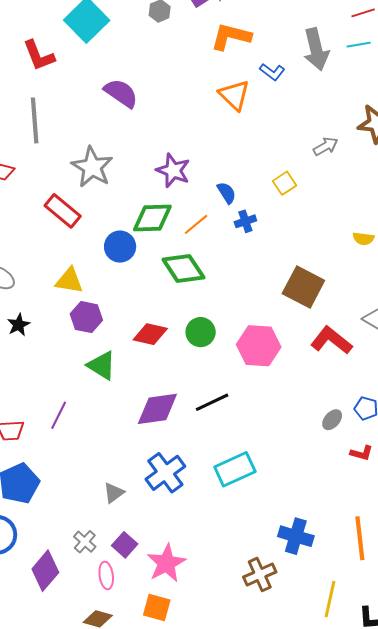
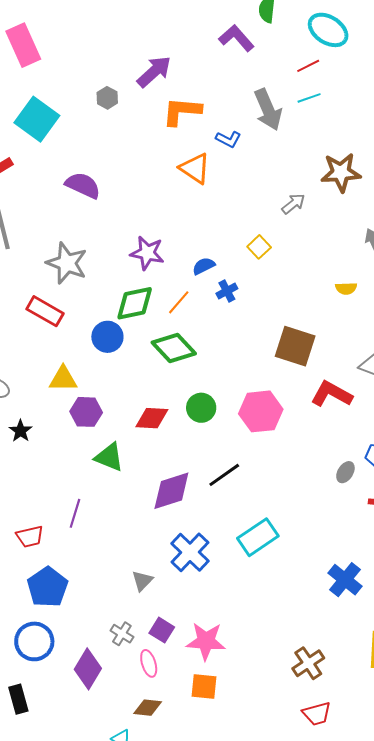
blue semicircle: (227, 193) -> (204, 266), turned -75
blue cross: (296, 536) -> (345, 580), moved, turned 32
pink star: (166, 563) -> (206, 641), turned -30
brown cross: (260, 575) -> (308, 663), moved

